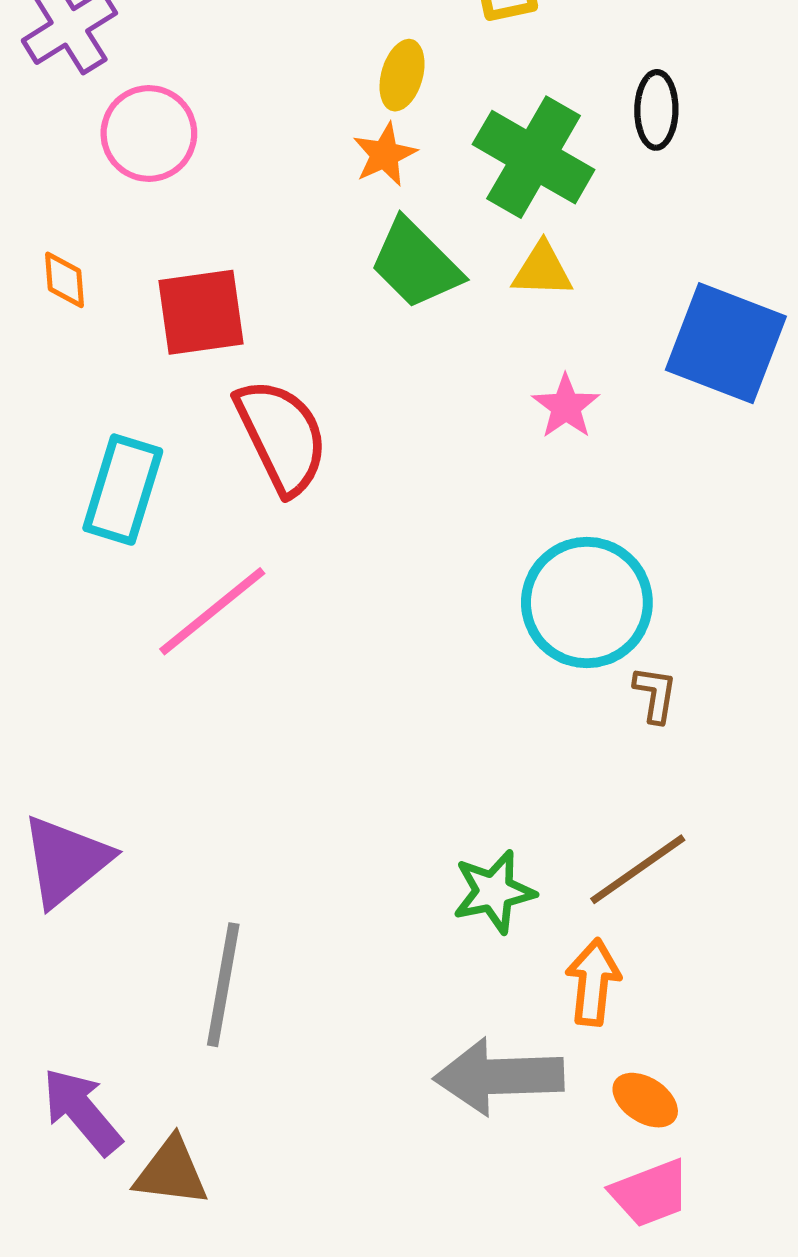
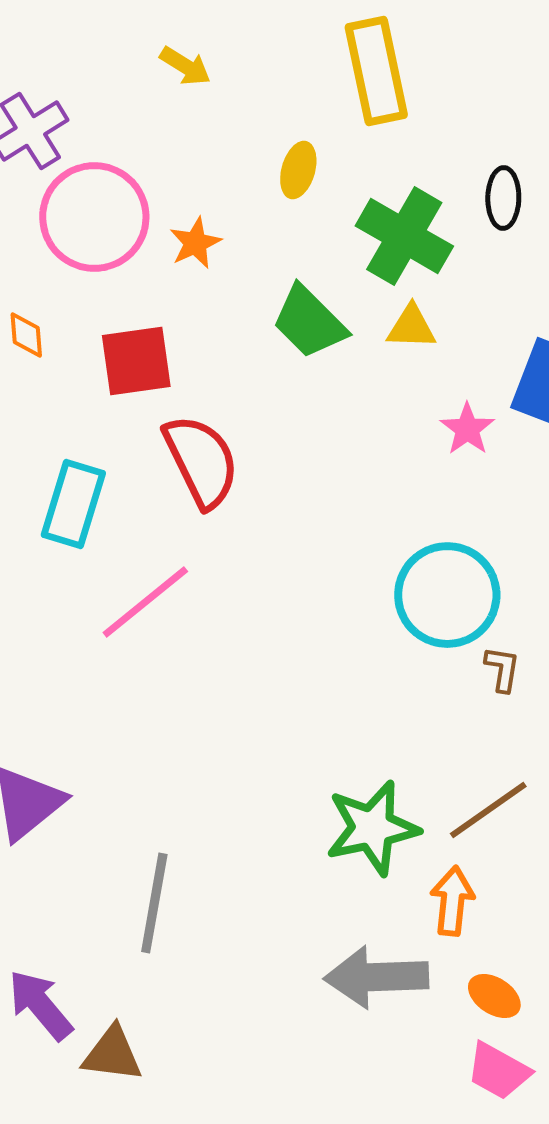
pink circle: (149, 133) -> (94, 217), size x1.4
orange star: (385, 155) -> (195, 243), moved
pink star: (566, 406) -> (467, 429), moved
green star: (494, 892) -> (372, 828), size x1.4
pink trapezoid: (650, 1193) -> (498, 1071), turned 50

